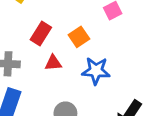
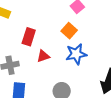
orange square: (79, 37) -> (69, 31), moved

